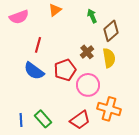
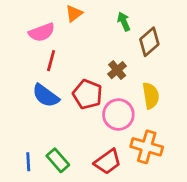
pink semicircle: (19, 17) -> (42, 32), moved
yellow semicircle: (109, 58) -> (151, 96), moved
red pentagon: (65, 70) -> (87, 94), turned -30

